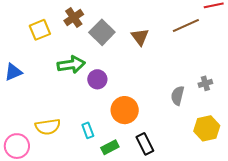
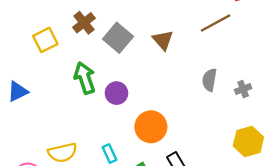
green arrow: (71, 65) -> (85, 78), turned -96
gray semicircle: (177, 96) -> (209, 80), moved

